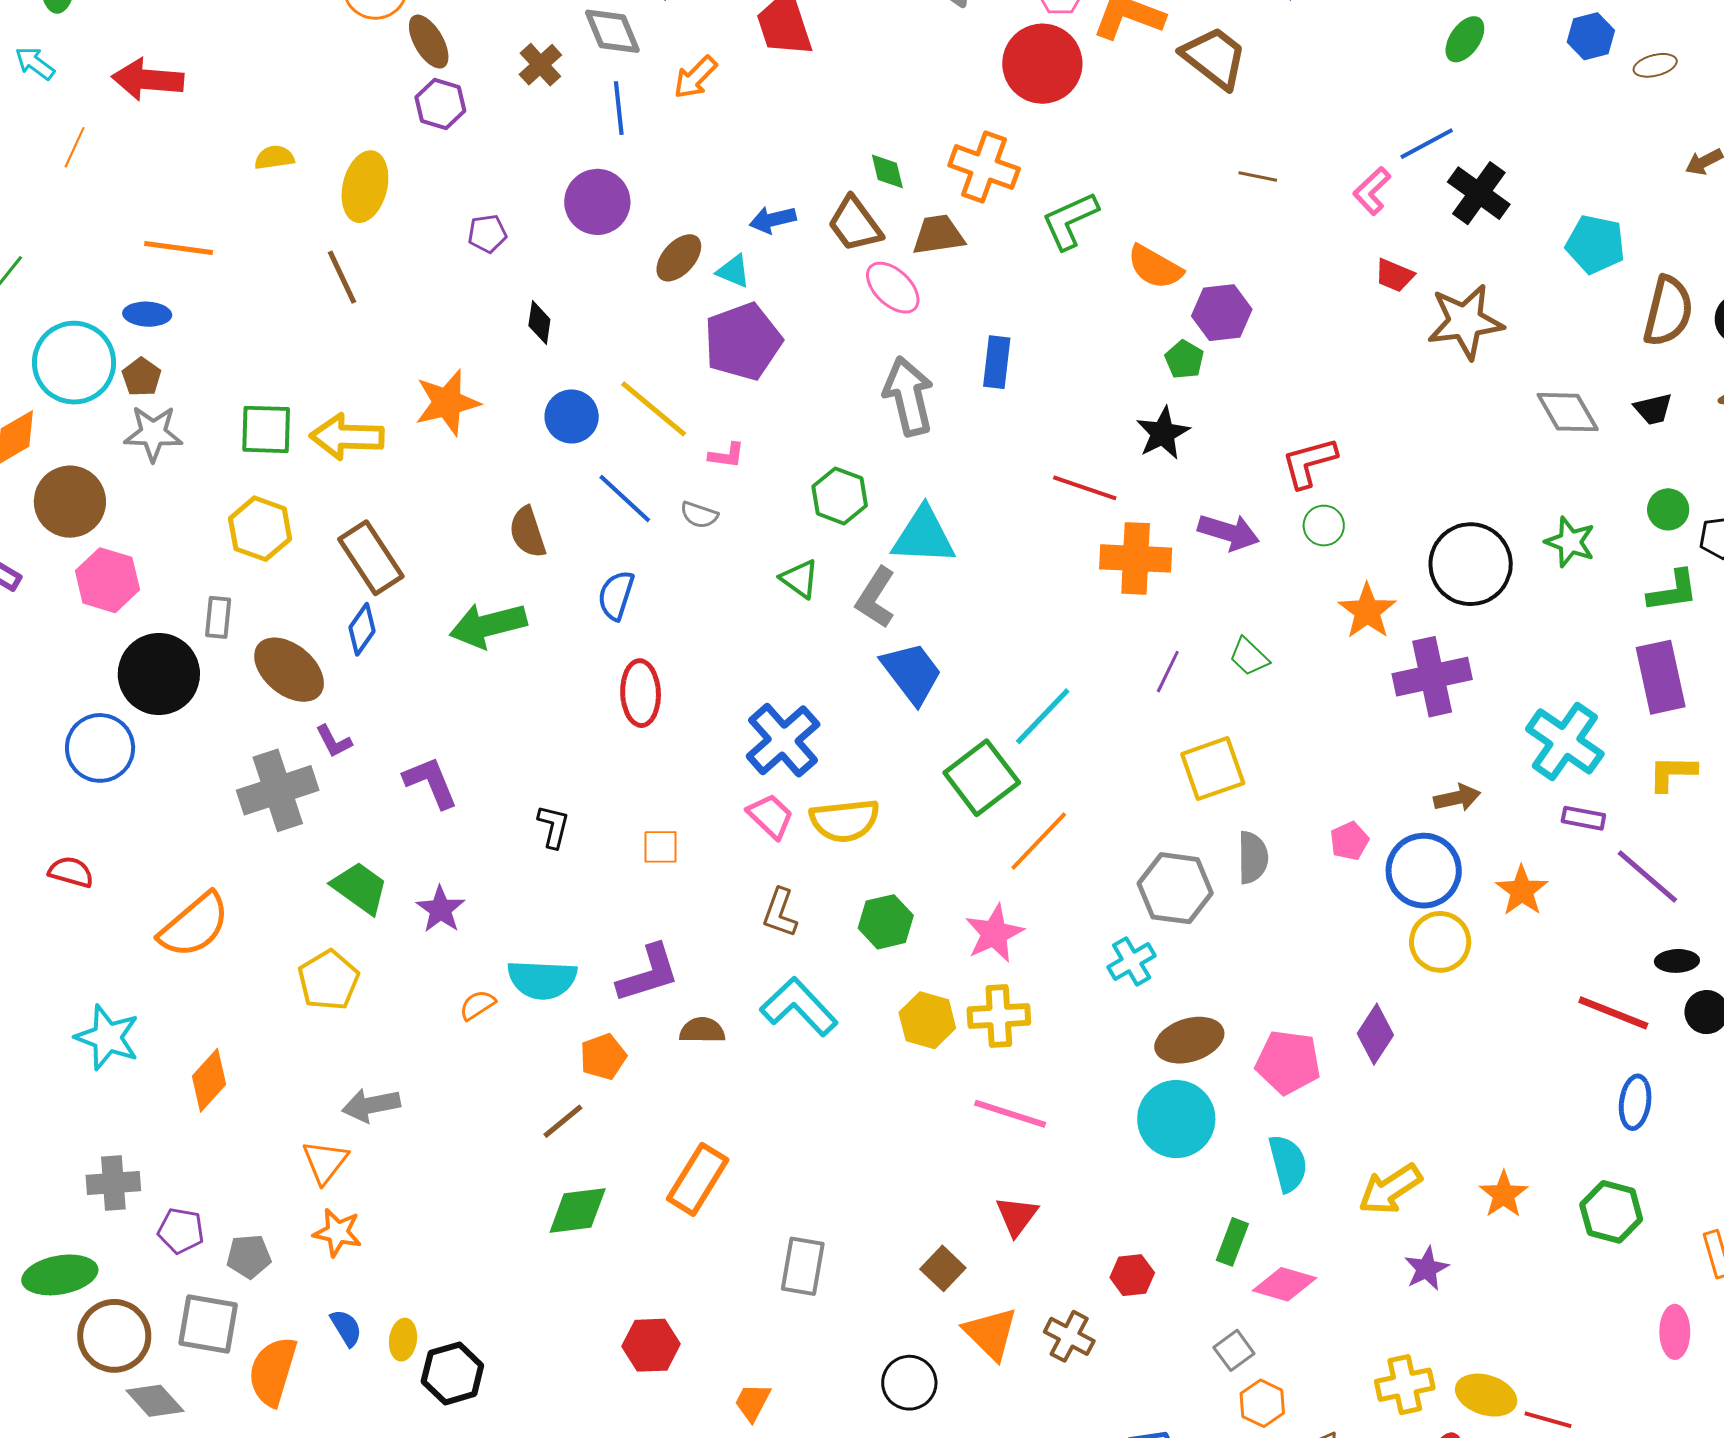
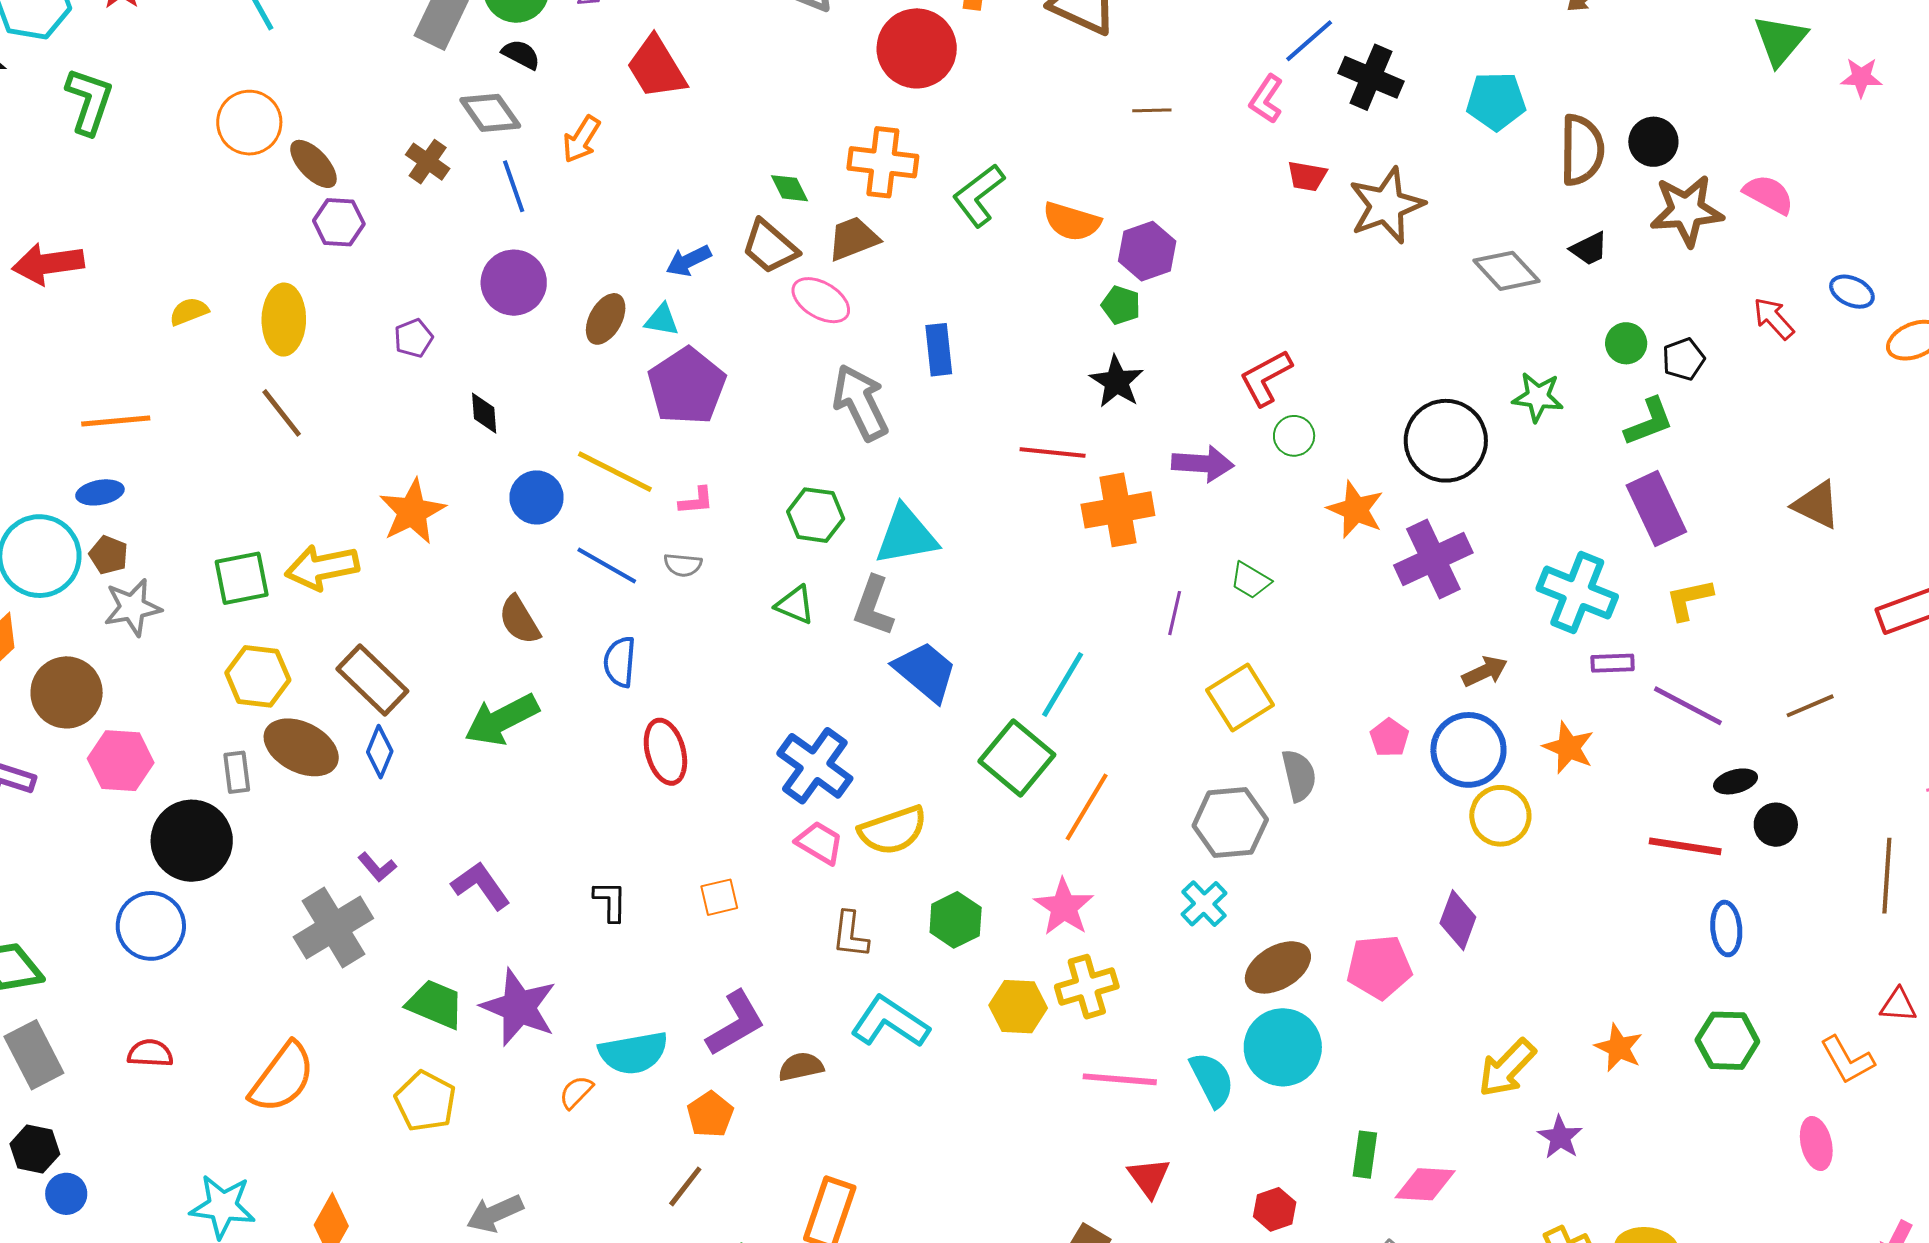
brown ellipse: (289, 670) -> (301, 747), moved
purple star: (441, 909) -> (519, 1007), size x1.6
cyan semicircle: (1288, 1163) -> (1212, 1080), moved

